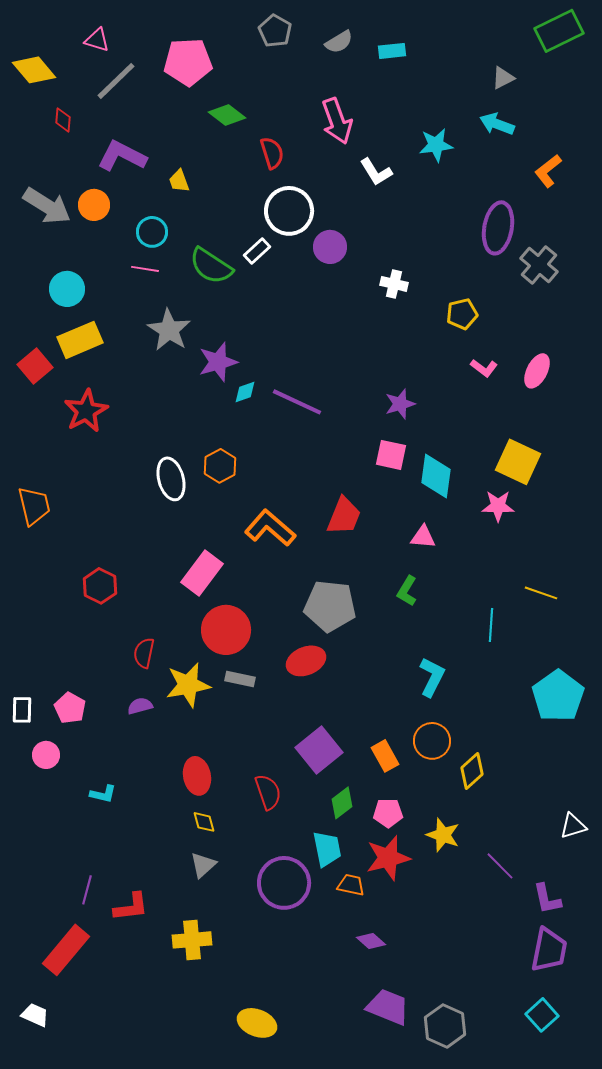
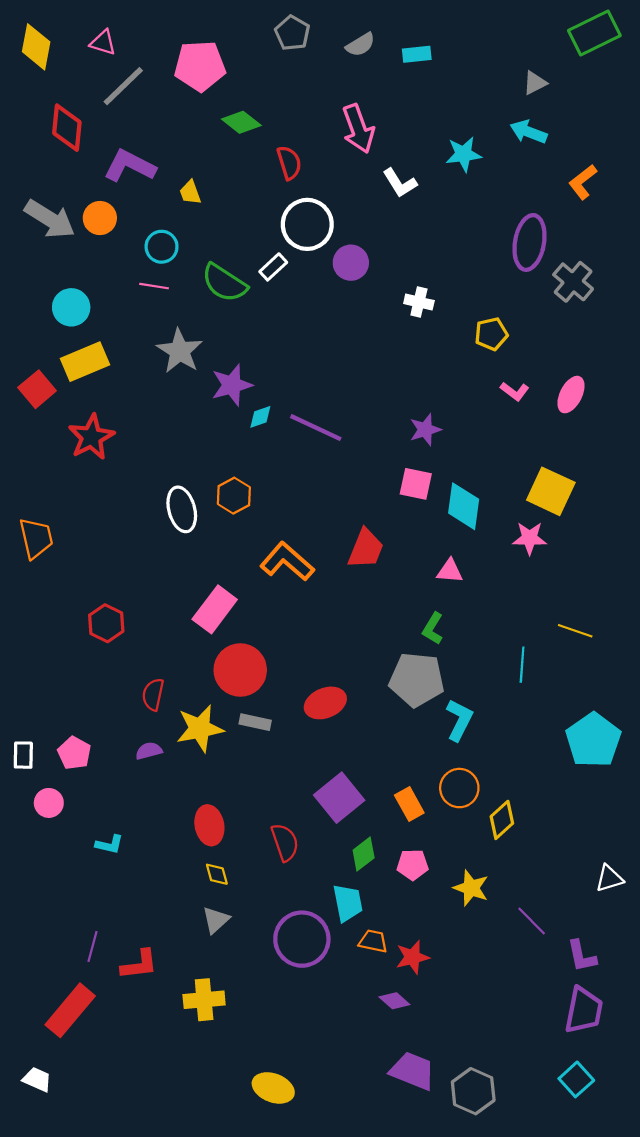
yellow diamond: (34, 70) -> (36, 47), moved, turned 51
red diamond: (63, 120) -> (67, 128), size x1.8
gray pentagon: (330, 606) -> (417, 680), moved
red star: (388, 858) -> (413, 957), moved, size x0.7

